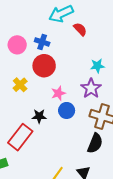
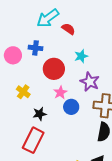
red circle: (44, 66) -> (54, 69), moved
cyan star: (97, 66) -> (81, 56), moved
black star: (39, 116) -> (40, 114), moved

